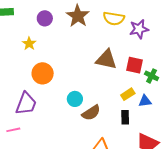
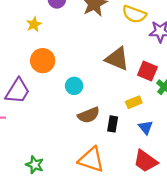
cyan circle: (75, 99) -> (74, 86), moved
blue triangle: (145, 101) -> (146, 127), moved, turned 48
black rectangle: (125, 117) -> (113, 124), moved

